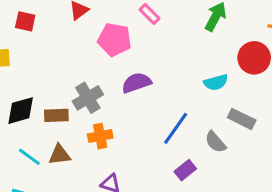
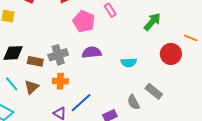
cyan semicircle: (216, 82) -> (129, 62), moved
blue line: (176, 128) -> (81, 103), moved
brown triangle: (60, 155) -> (32, 87), turned -49

